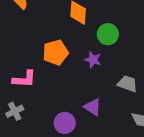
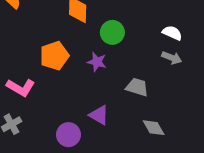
pink L-shape: (24, 79) -> (21, 87), turned 30

